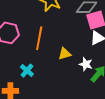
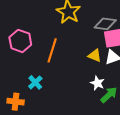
yellow triangle: (65, 54) -> (95, 56), moved, turned 32

